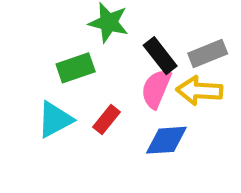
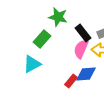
green rectangle: (76, 68) -> (42, 39), turned -30
red rectangle: (107, 120) -> (71, 81), moved

